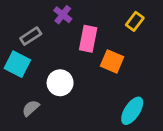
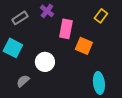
gray rectangle: (31, 36) -> (20, 18), moved
cyan ellipse: (132, 111) -> (99, 83), turned -40

